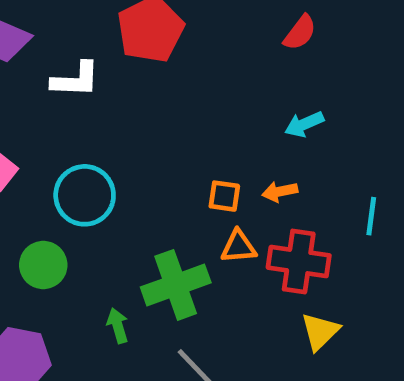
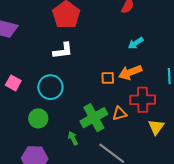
white L-shape: (76, 80) -> (63, 51), moved
orange arrow: (280, 192) -> (130, 72), size x1.6
orange triangle: (239, 247) -> (120, 114), moved

